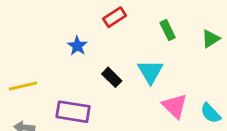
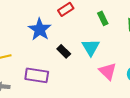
blue star: (77, 46) -> (40, 29), size x1.6

